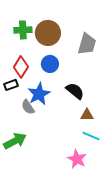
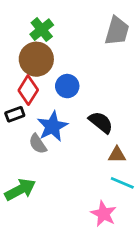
green cross: (23, 30) -> (42, 30), moved, turned -36
brown circle: (48, 33) -> (36, 59), moved
gray trapezoid: (87, 44) -> (117, 31), moved

